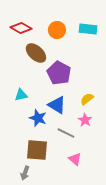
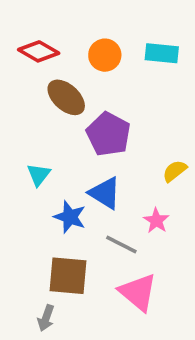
cyan triangle: (21, 95) -> (39, 175), turned -40
yellow semicircle: (87, 99) -> (175, 171), moved
pink triangle: (75, 159) -> (138, 292), size x1.6

